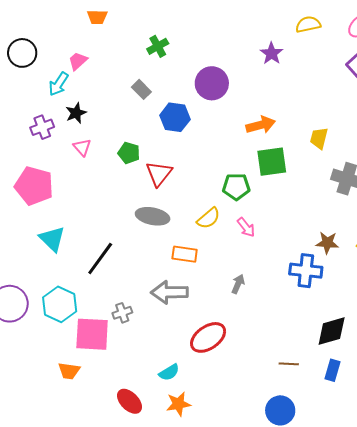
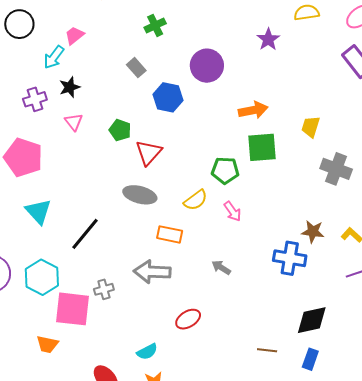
gray arrow: (238, 284) -> (221, 267), turned -84
red ellipse: (208, 337) -> (188, 319), size x0.7

